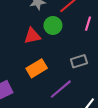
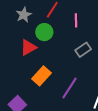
gray rectangle: (79, 61) -> (83, 50), moved

